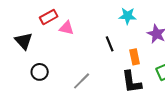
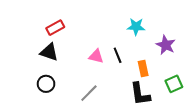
pink triangle: (67, 28) -> (96, 56), moved
black triangle: (24, 41) -> (49, 52), moved, turned -30

